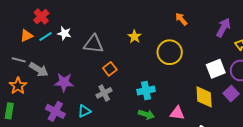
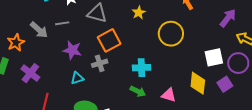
gray line: (19, 60) -> (62, 23), moved, turned -32
orange square: (110, 69) -> (109, 40), size x1.6
purple star: (64, 82) -> (72, 50), moved
purple cross: (55, 111) -> (30, 73), moved

